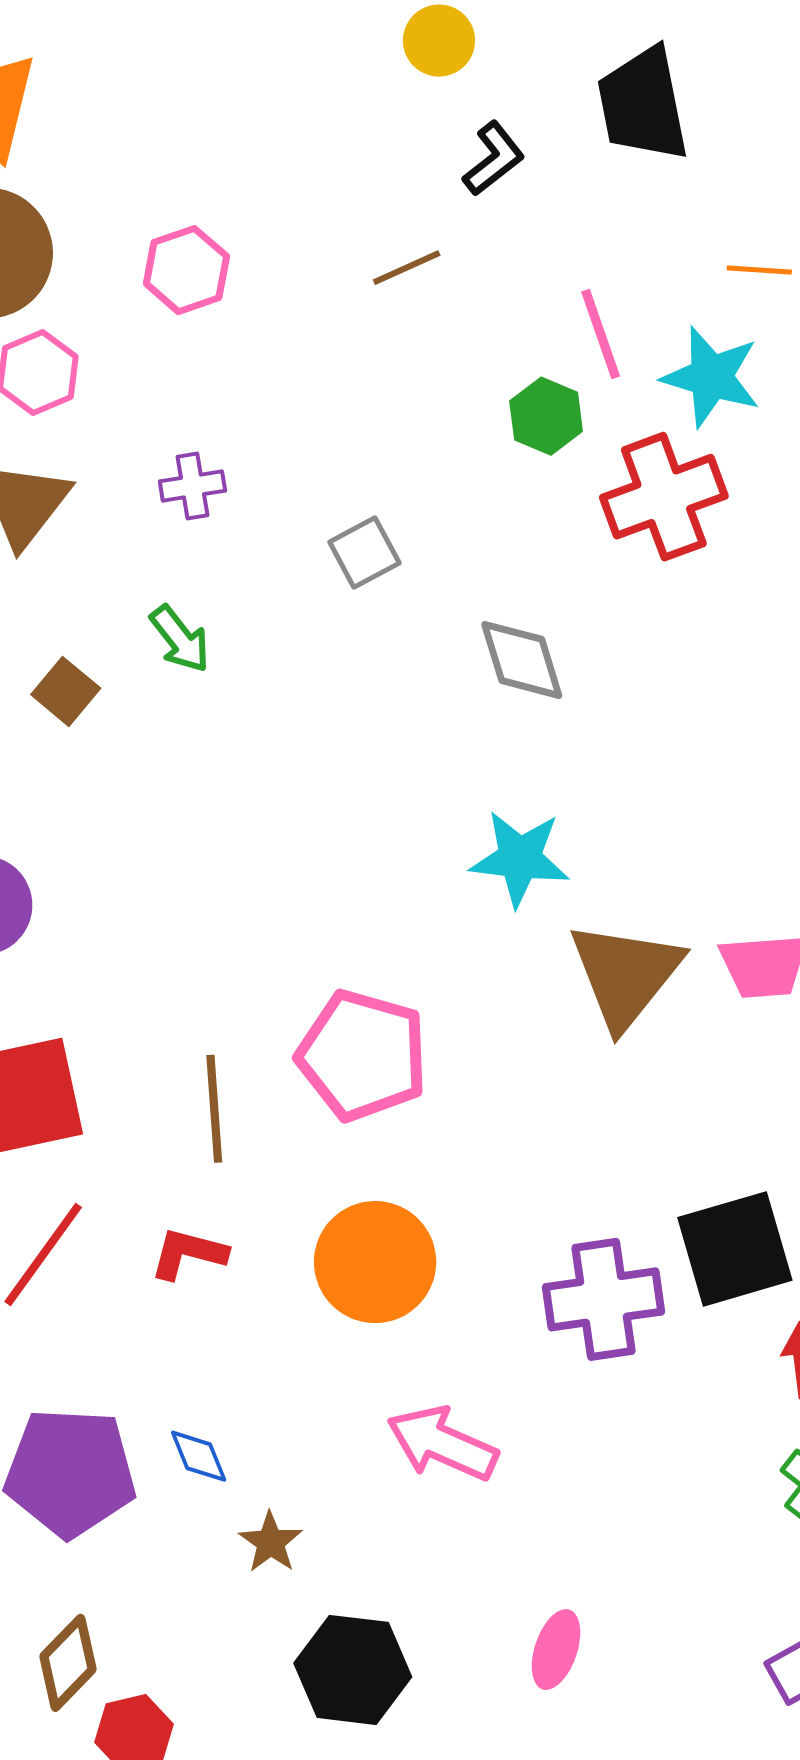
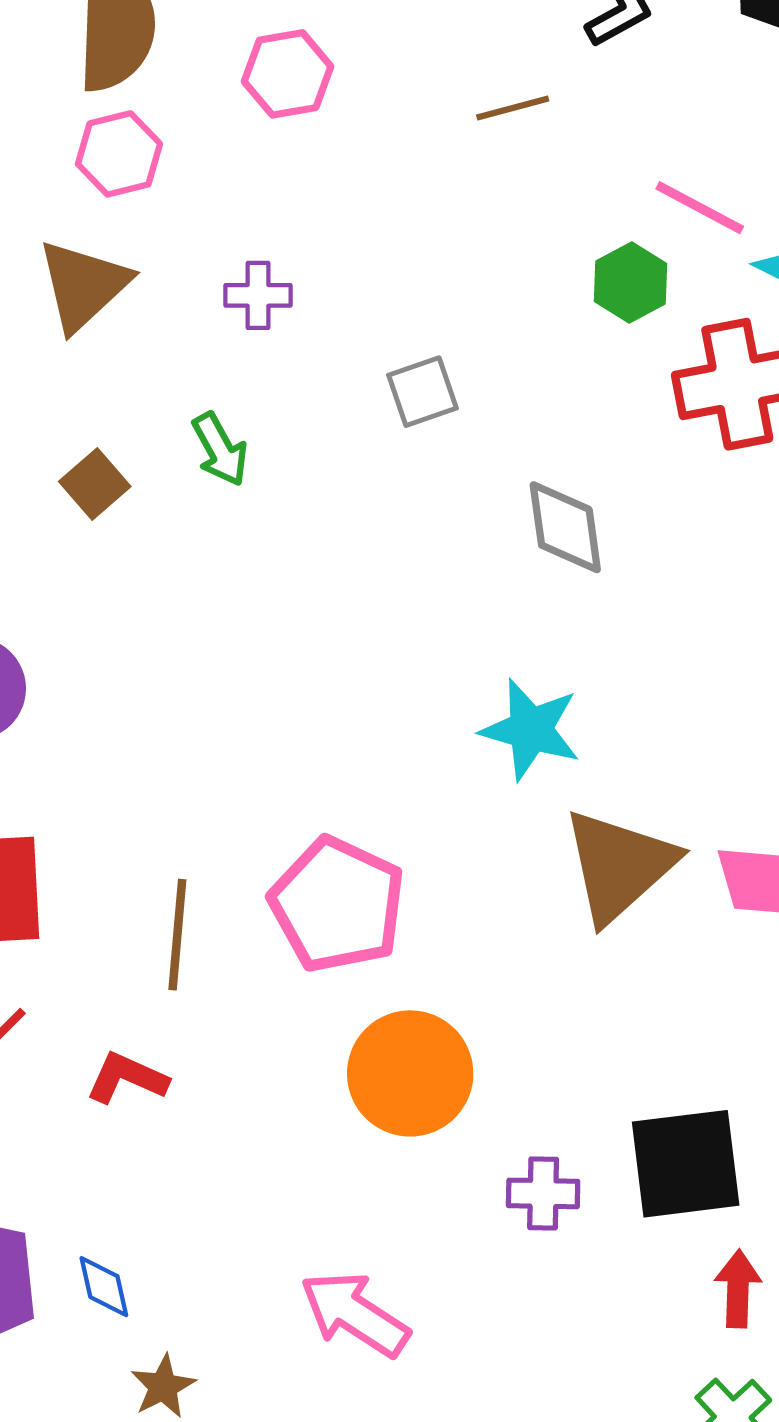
pink line: (601, 334) -> (700, 208), turned -52
orange circle: (375, 1262) -> (410, 1073), moved
purple cross: (604, 1299) -> (543, 1193), size x0.6

